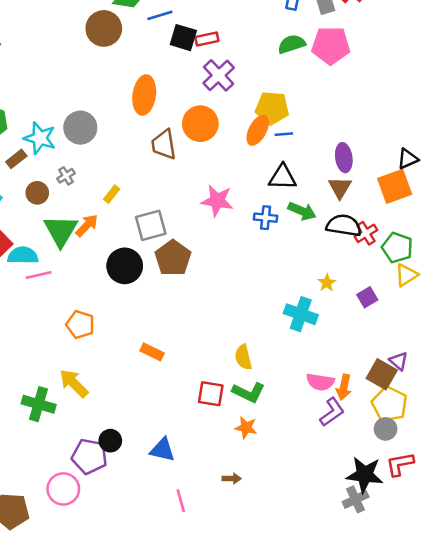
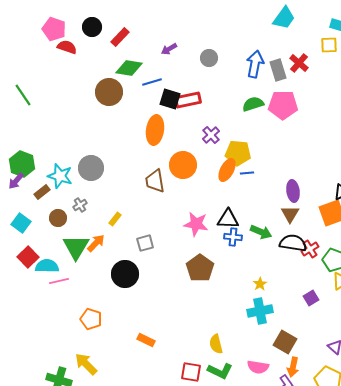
red rectangle: (207, 39) -> (188, 100), size x1.4
purple cross: (219, 75) -> (211, 135), moved, size x0.7
orange ellipse: (144, 95) -> (155, 130), moved
black triangle: (282, 177) -> (228, 219), moved
gray square: (151, 225) -> (145, 243), size x0.7
brown pentagon: (173, 258) -> (200, 268), moved
yellow star: (327, 283) -> (260, 284), moved
cyan cross: (301, 314) -> (260, 311), turned -30
brown square: (382, 374) -> (285, 342), moved
pink semicircle: (320, 382) -> (258, 367), moved

